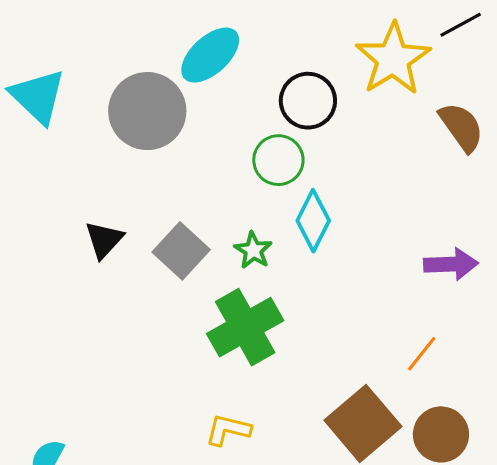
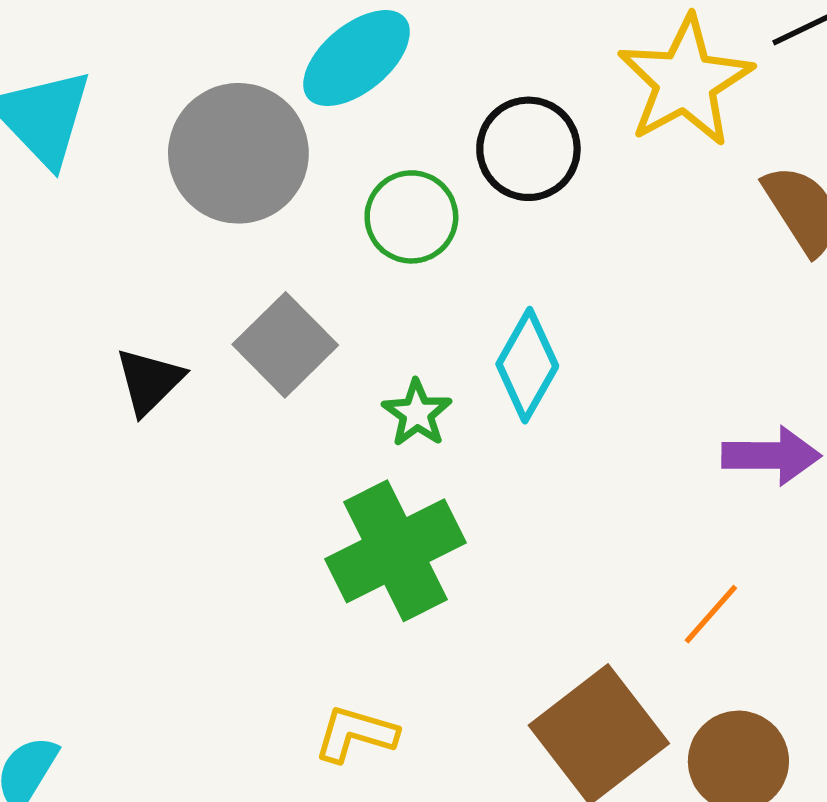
green circle: (278, 160) -> (411, 217), moved
gray square: (181, 251) -> (285, 345), moved

